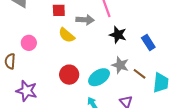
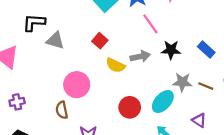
red square: (59, 10) -> (100, 41), turned -32
gray arrow: (85, 20) -> (140, 56), moved
pink circle: (29, 43) -> (77, 85), size x1.5

